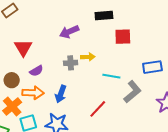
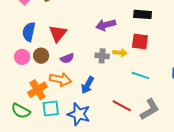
red square: (123, 37) -> (140, 41), moved
brown circle: (12, 80) -> (41, 56), moved
gray L-shape: (132, 92) -> (150, 109), moved
red line: (98, 109) -> (122, 106), turned 66

